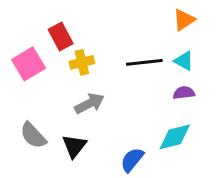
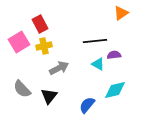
cyan triangle: (184, 61) -> (98, 64), moved
yellow cross: (82, 62) -> (44, 46), moved
purple semicircle: (184, 93) -> (114, 55), moved

